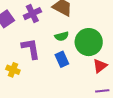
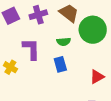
green circle: (89, 42) -> (93, 30), moved

